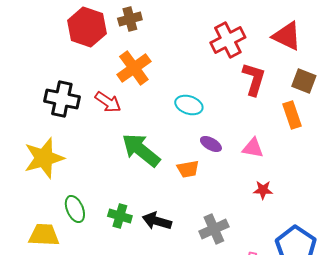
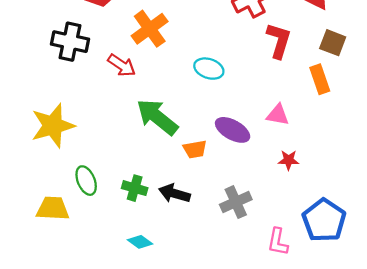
black cross: (62, 99) -> (70, 42), moved
purple ellipse: (211, 144) -> (233, 130), moved, size x1.5
orange trapezoid: (188, 169) -> (195, 149), moved

